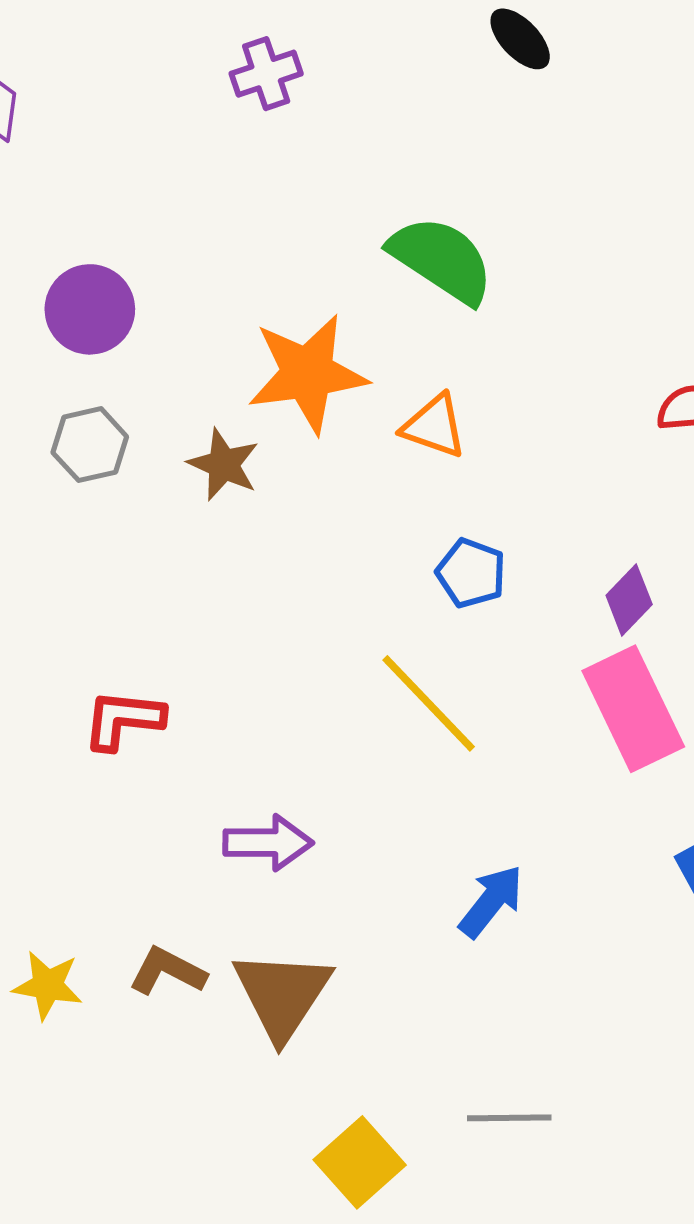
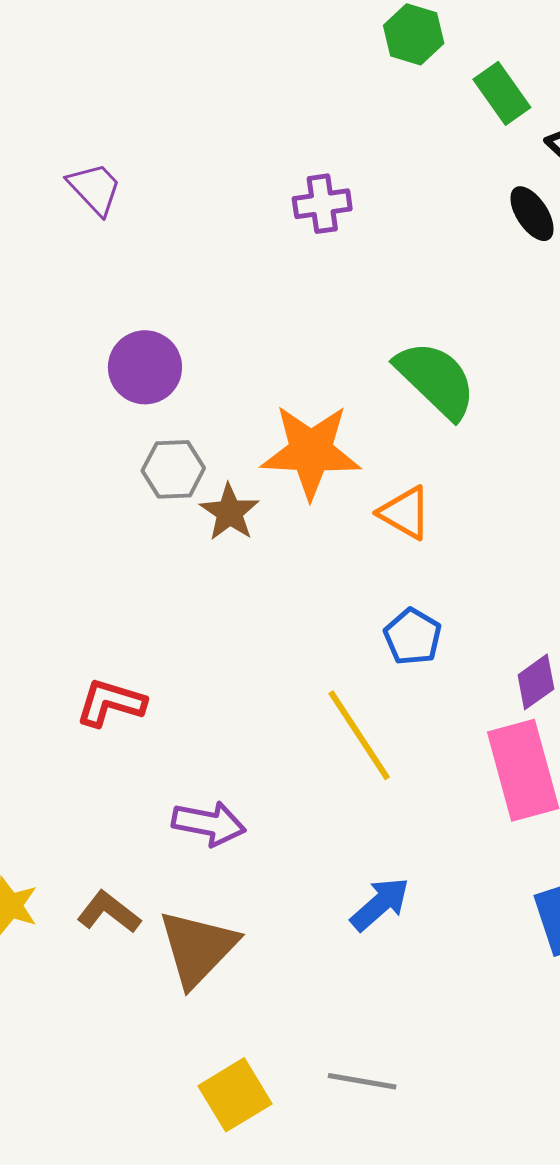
gray hexagon: (90, 445) -> (173, 469), moved

